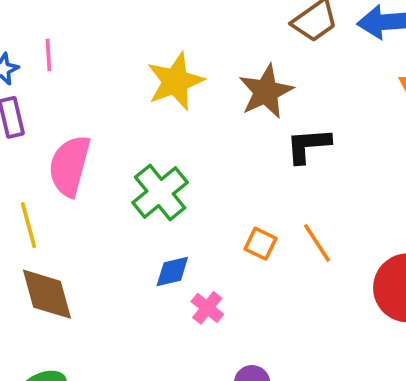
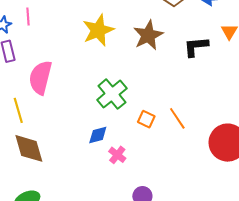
black L-shape: (308, 145) -> (196, 47), moved
green cross: (160, 192) -> (112, 94), moved

